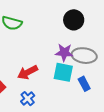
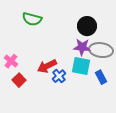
black circle: (74, 20) -> (87, 26), moved
blue cross: (28, 99) -> (59, 76), moved

